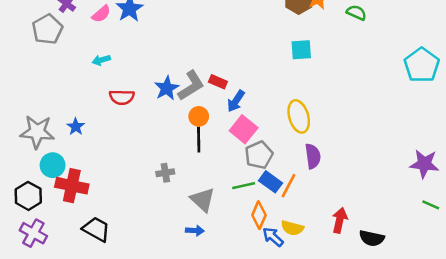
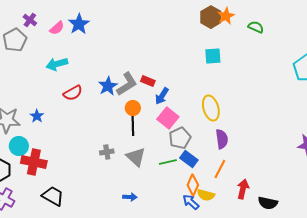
cyan arrow: (101, 60) -> (57, 64), size x1.5
red semicircle: (122, 97) -> (73, 93), turned -30
orange line: (288, 186) -> (220, 169), moved
gray triangle: (203, 200) -> (136, 157), moved
orange diamond: (259, 215) -> (193, 185), moved

